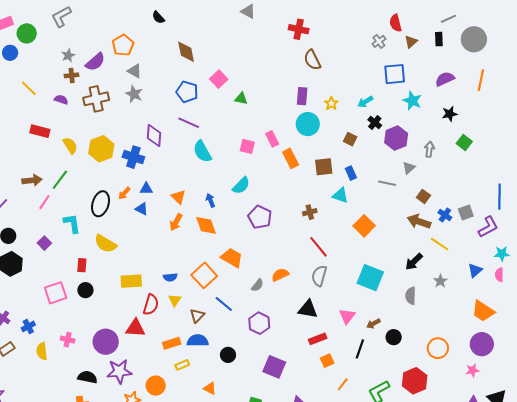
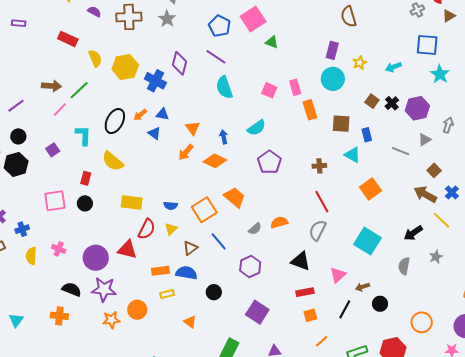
pink square: (219, 79) -> (253, 19), size x1.4
black cross: (375, 123) -> (392, 103), moved
orange diamond: (206, 225) -> (215, 161), turned -55

